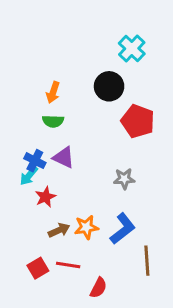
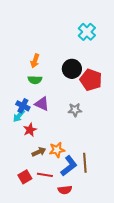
black circle: (109, 86) -> (72, 69), moved
gray star: (124, 179) -> (75, 110), moved
blue L-shape: (123, 229) -> (69, 166), moved
brown line: (147, 261) -> (85, 163), moved
red semicircle: (98, 288) -> (65, 190), turned 56

